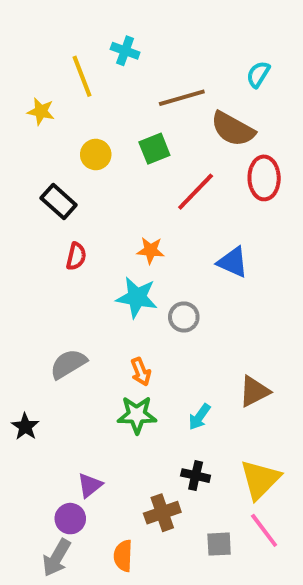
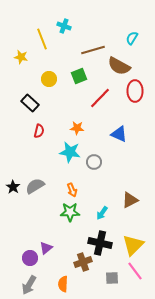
black star: (25, 427) -> (13, 187), moved
black cross: (196, 476) -> (100, 243), size x1.6
purple circle: (70, 519) -> (30, 258), moved

